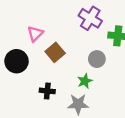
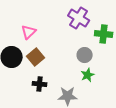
brown square: (55, 52) -> (36, 57), moved
green star: (85, 81) -> (88, 75), moved

